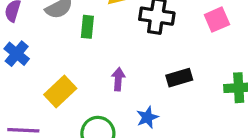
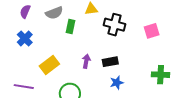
black rectangle: (179, 78) -> (110, 62), moved
blue star: (147, 117) -> (117, 83), moved

